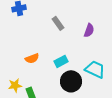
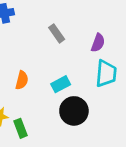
orange semicircle: (32, 58) -> (22, 80), turned -56
cyan trapezoid: (95, 69) -> (106, 74), moved, turned 70

